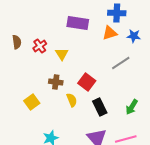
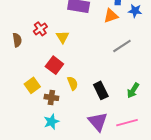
blue star: (134, 36) -> (135, 11), moved
brown semicircle: (17, 42) -> (17, 40), moved
brown cross: (56, 82) -> (51, 97), moved
red square: (87, 82) -> (54, 65), moved

